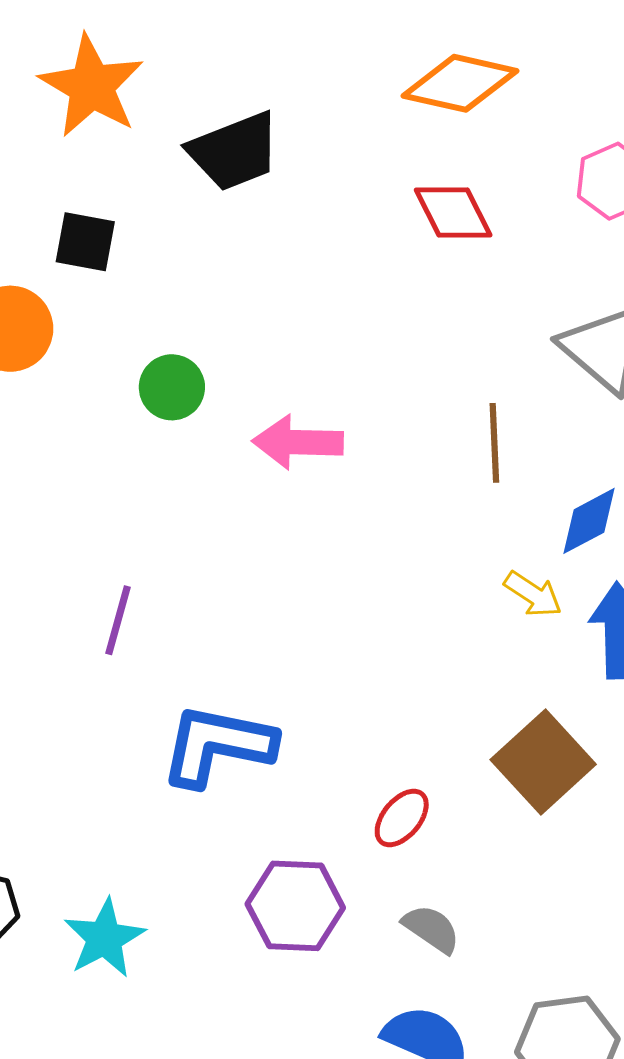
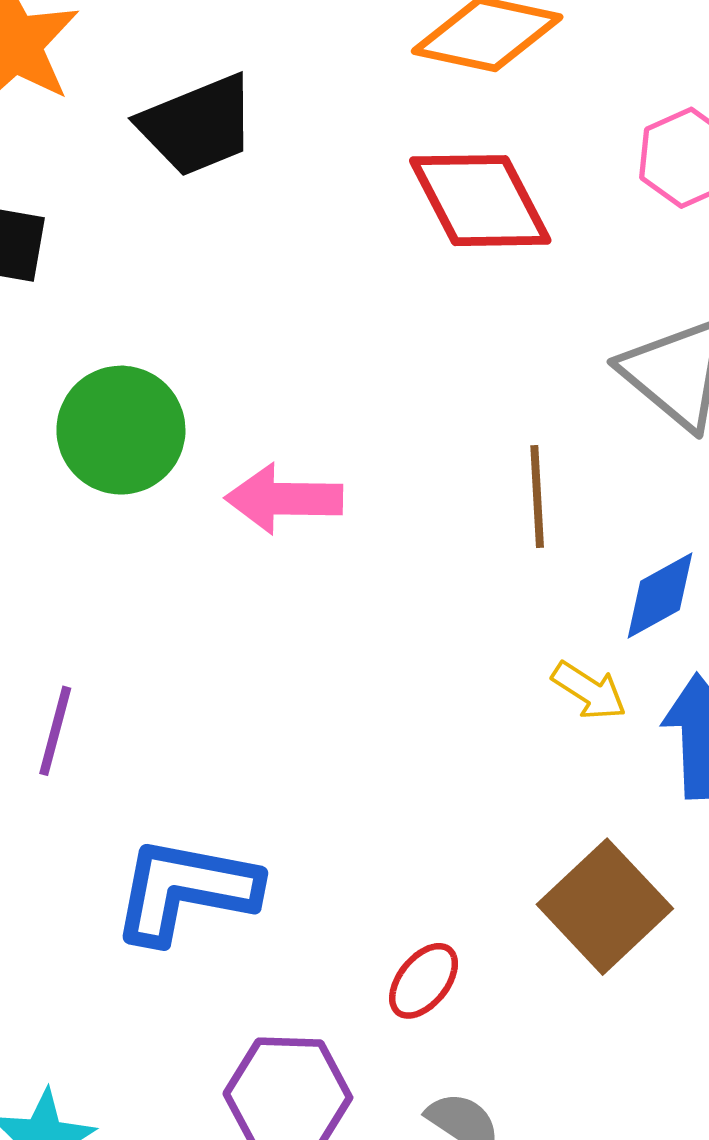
red diamond: (453, 213) -> (480, 201), size x1.4
green circle: (172, 387) -> (121, 430), size x1.5

